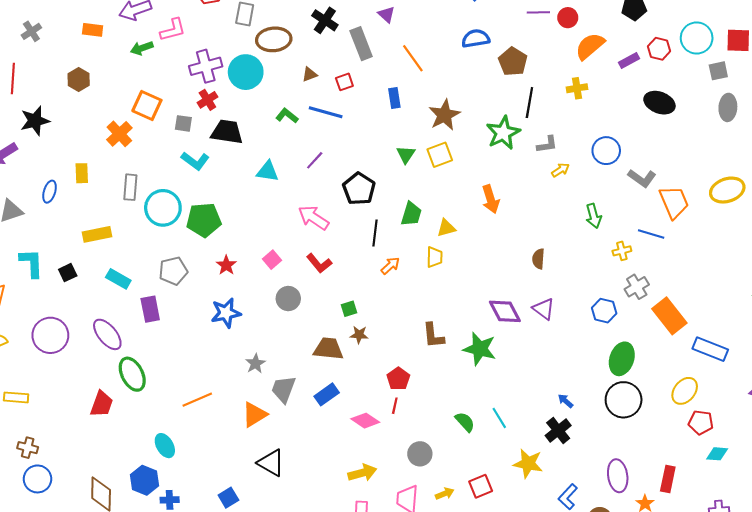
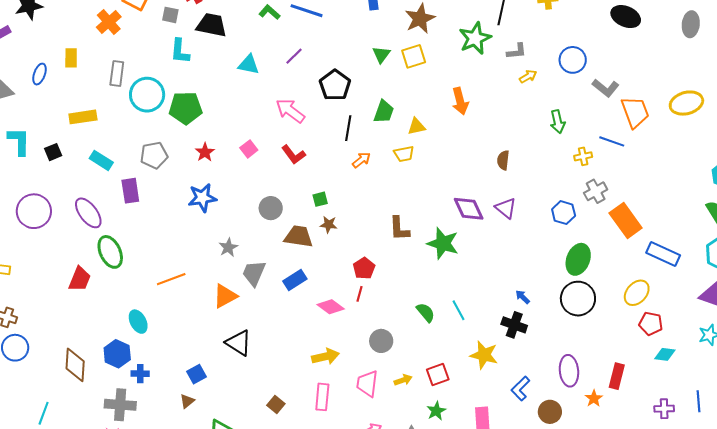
cyan L-shape: (195, 161) -> (180, 51), turned 56
yellow trapezoid: (435, 257) -> (404, 154), turned 75
gray circle: (288, 299) -> (271, 208), moved
black cross: (558, 430) -> (514, 325), turned -35

